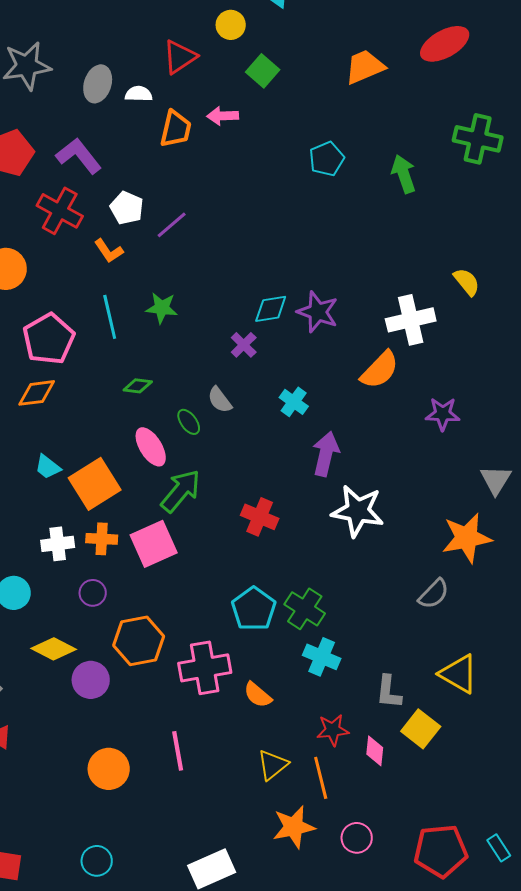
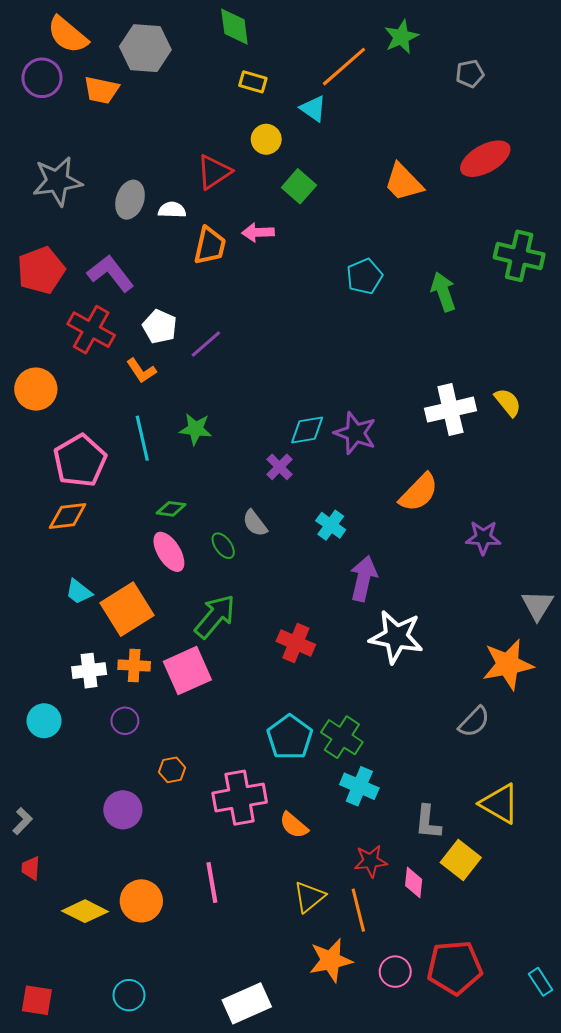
orange trapezoid: (365, 67) -> (403, 182), turned -111
white cross: (411, 320) -> (450, 410), moved
pink ellipse: (151, 447) -> (169, 552), moved
orange hexagon: (139, 641) -> (172, 770), size x0.5
yellow diamond: (54, 649) -> (85, 911), moved
red pentagon: (441, 851) -> (455, 967), moved

